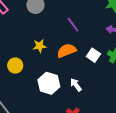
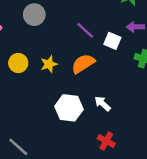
white square: (93, 55) -> (112, 41), moved
yellow circle: (15, 66) -> (18, 63), moved

